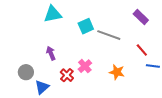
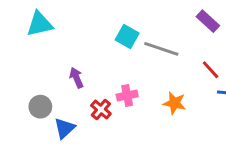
cyan triangle: (53, 14) -> (40, 24), moved
cyan square: (86, 26) -> (127, 37), turned -35
pink cross: (85, 66) -> (127, 96), turned 32

